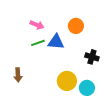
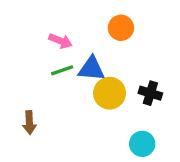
orange circle: (76, 26) -> (121, 28), moved
yellow circle: (67, 81) -> (109, 93), moved

